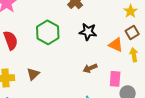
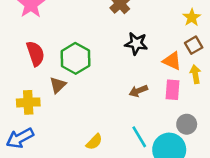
green hexagon: (48, 32) -> (75, 58), moved
brown triangle: (33, 74) -> (58, 85), moved
pink rectangle: (115, 79) -> (172, 90), moved

